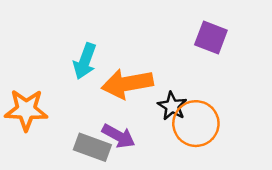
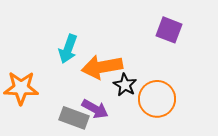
black star: (172, 106) -> (125, 85), moved

